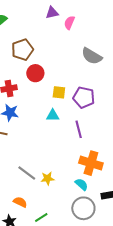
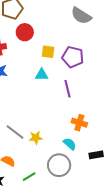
orange cross: (91, 163) -> (79, 123), size x0.7
gray circle: (83, 208) -> (59, 165), moved

